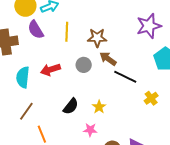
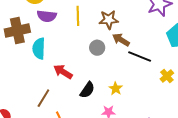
purple semicircle: (36, 30) -> (47, 16), turned -48
red arrow: (50, 70) -> (63, 72), moved, turned 54
cyan semicircle: (23, 77) -> (39, 49), moved

